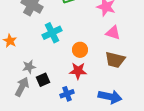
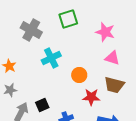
gray star: (29, 67) -> (10, 90), moved
red star: (78, 71) -> (91, 97), moved

